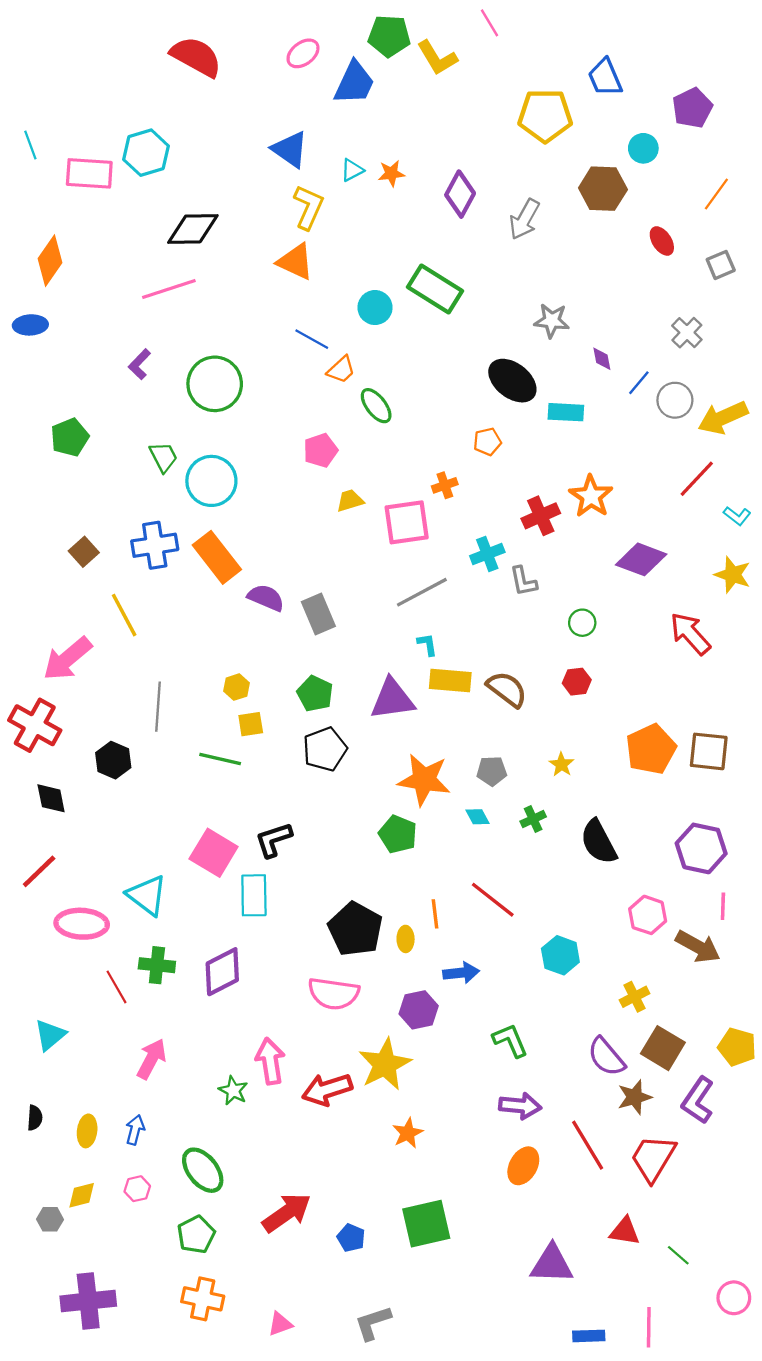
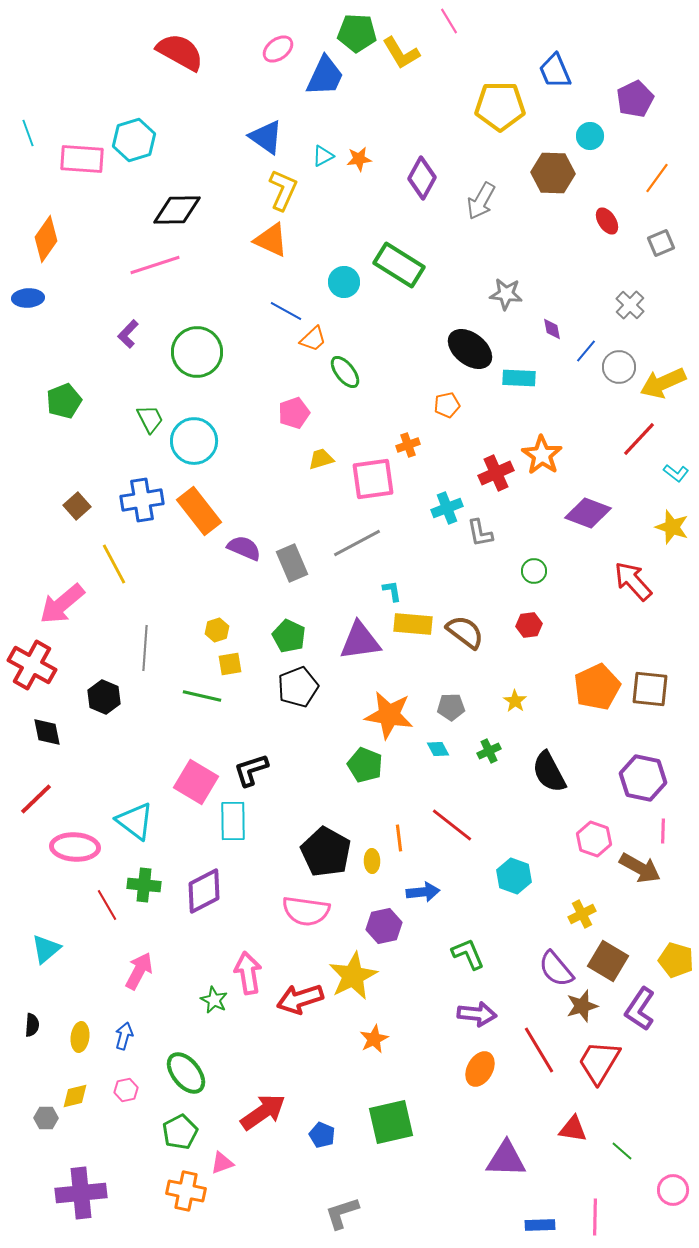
gray line: (422, 592) -> (357, 543), moved
pink triangle: (280, 1324) -> (222, 1163), moved

